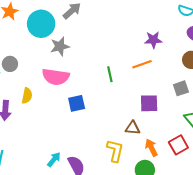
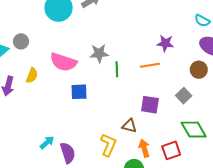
gray star: (60, 46) -> (99, 53), moved
gray square: (181, 88) -> (184, 96), turned -35

